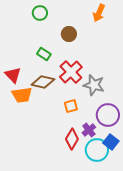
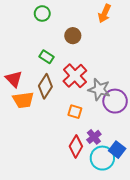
brown diamond: (43, 82) -> (45, 86), turned -70
orange square: (71, 106) -> (75, 112), turned 32
purple circle: (108, 115) -> (115, 101), moved

